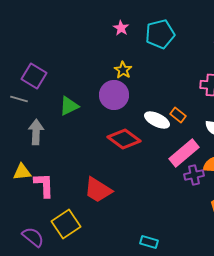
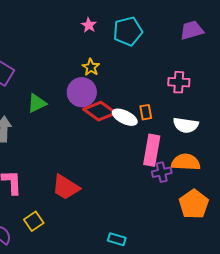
orange rectangle: (178, 115) -> (146, 112), turned 42
red diamond: (124, 139) -> (100, 111), moved
pink rectangle: (184, 153) -> (152, 150), turned -40
yellow square: (66, 224) -> (34, 221), size x0.7

